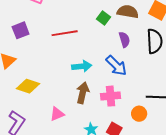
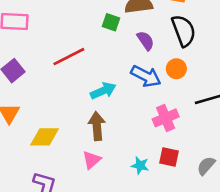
brown arrow: (83, 93) -> (97, 126), moved
pink cross: (110, 96) -> (166, 118), moved
orange circle: (139, 114) -> (176, 69), moved

